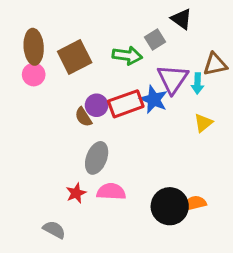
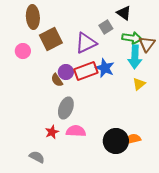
brown ellipse: (34, 47) -> (33, 17), moved
green arrow: (127, 56) -> (132, 38), moved
brown triangle: (215, 64) -> (147, 44), turned -42
purple triangle: (173, 79) -> (86, 43), moved, turned 30
cyan arrow: (198, 83) -> (135, 57), size x1.6

